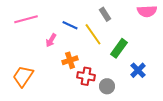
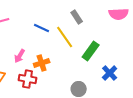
pink arrow: (51, 40) -> (20, 56), moved
red cross: (86, 76) -> (28, 79), moved

